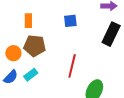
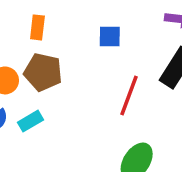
red line: (72, 66) -> (129, 95), moved

